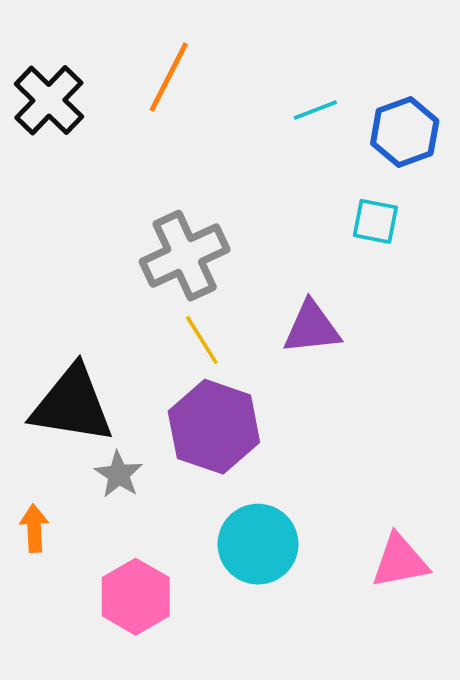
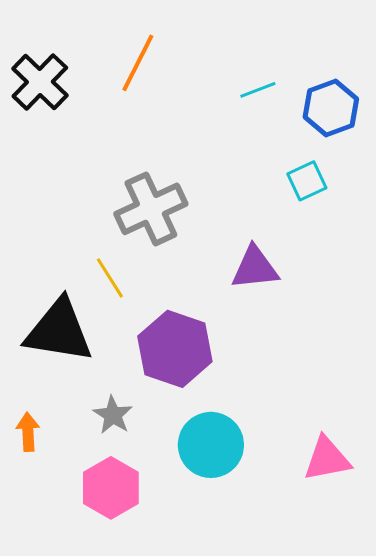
cyan square: (375, 221) -> (307, 181), turned -36
yellow line: (202, 340) -> (110, 278), moved
gray star: (119, 474) -> (113, 415), moved

